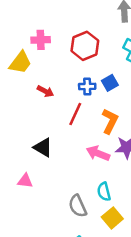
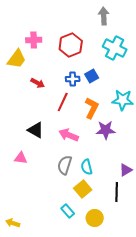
pink arrow: (98, 153) -> (69, 135), moved
gray semicircle: (78, 206) -> (65, 165), moved, turned 42
yellow square: (112, 218) -> (83, 189), moved

